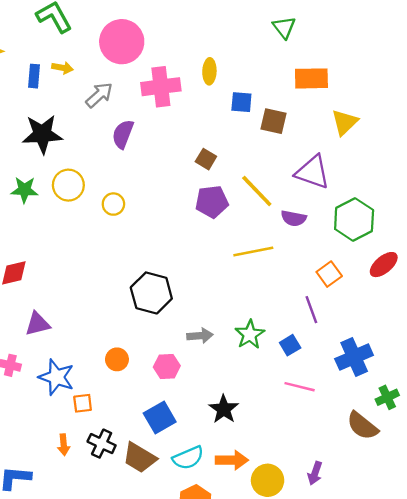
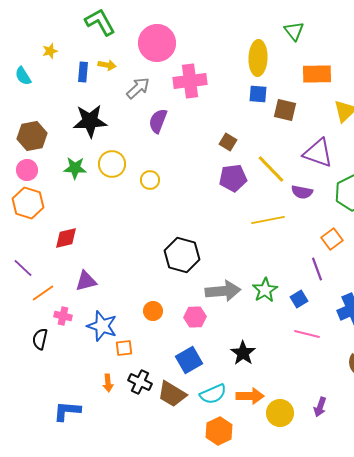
yellow ellipse: (209, 71) -> (258, 58), moved, size x1.6
gray arrow: (200, 336) -> (223, 291), size x1.6

